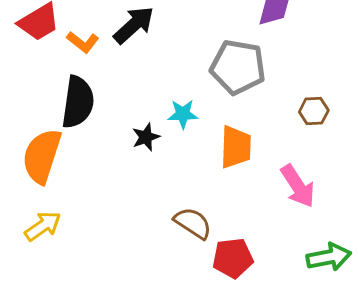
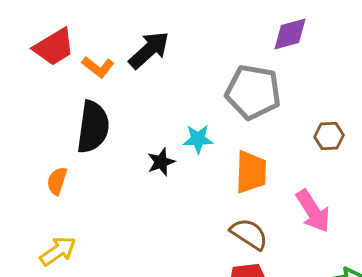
orange semicircle: (42, 156) -> (57, 181), size x0.5
brown semicircle: (193, 223) -> (249, 234), moved

